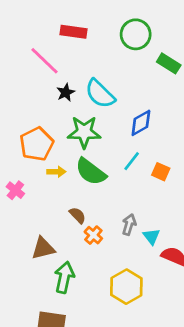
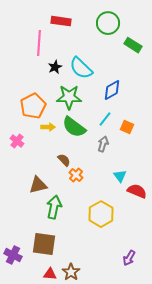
pink line: (44, 61) -> (39, 43), turned 50
gray arrow: (129, 225) -> (103, 144), moved

